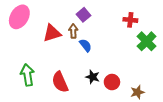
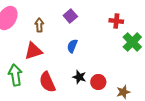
brown arrow: (73, 31) -> (39, 25), moved
red triangle: (52, 33) -> (33, 51), moved
blue semicircle: (86, 45) -> (72, 46), turned -120

